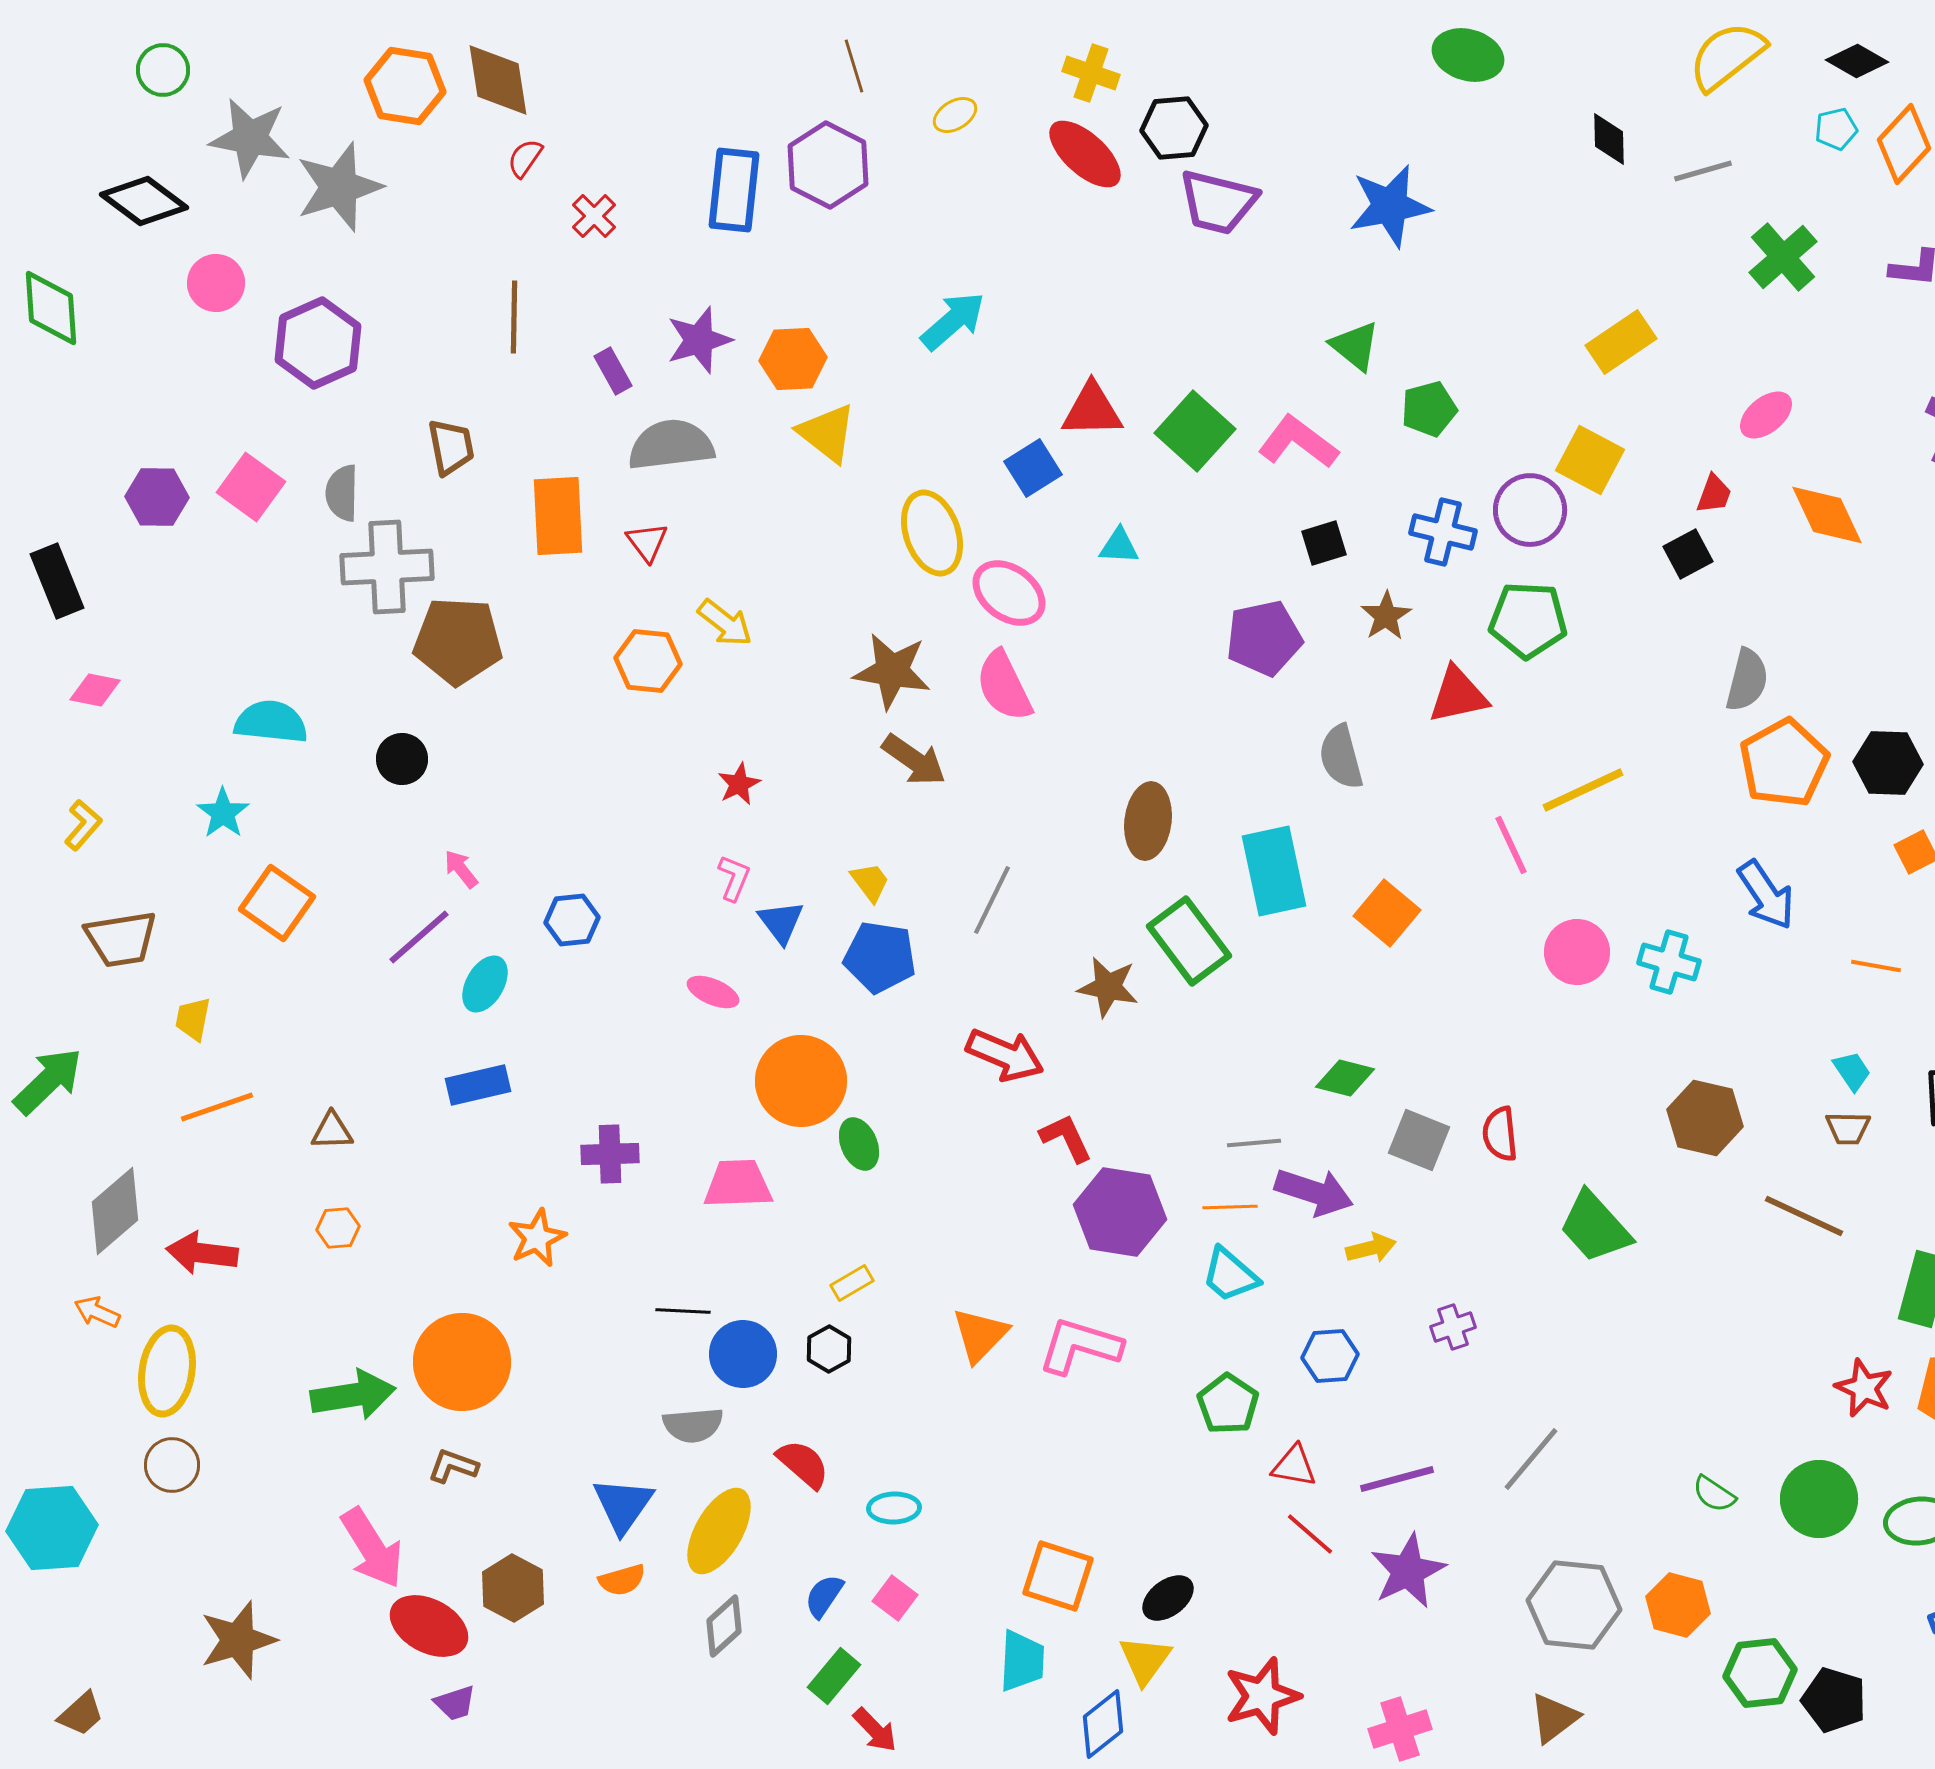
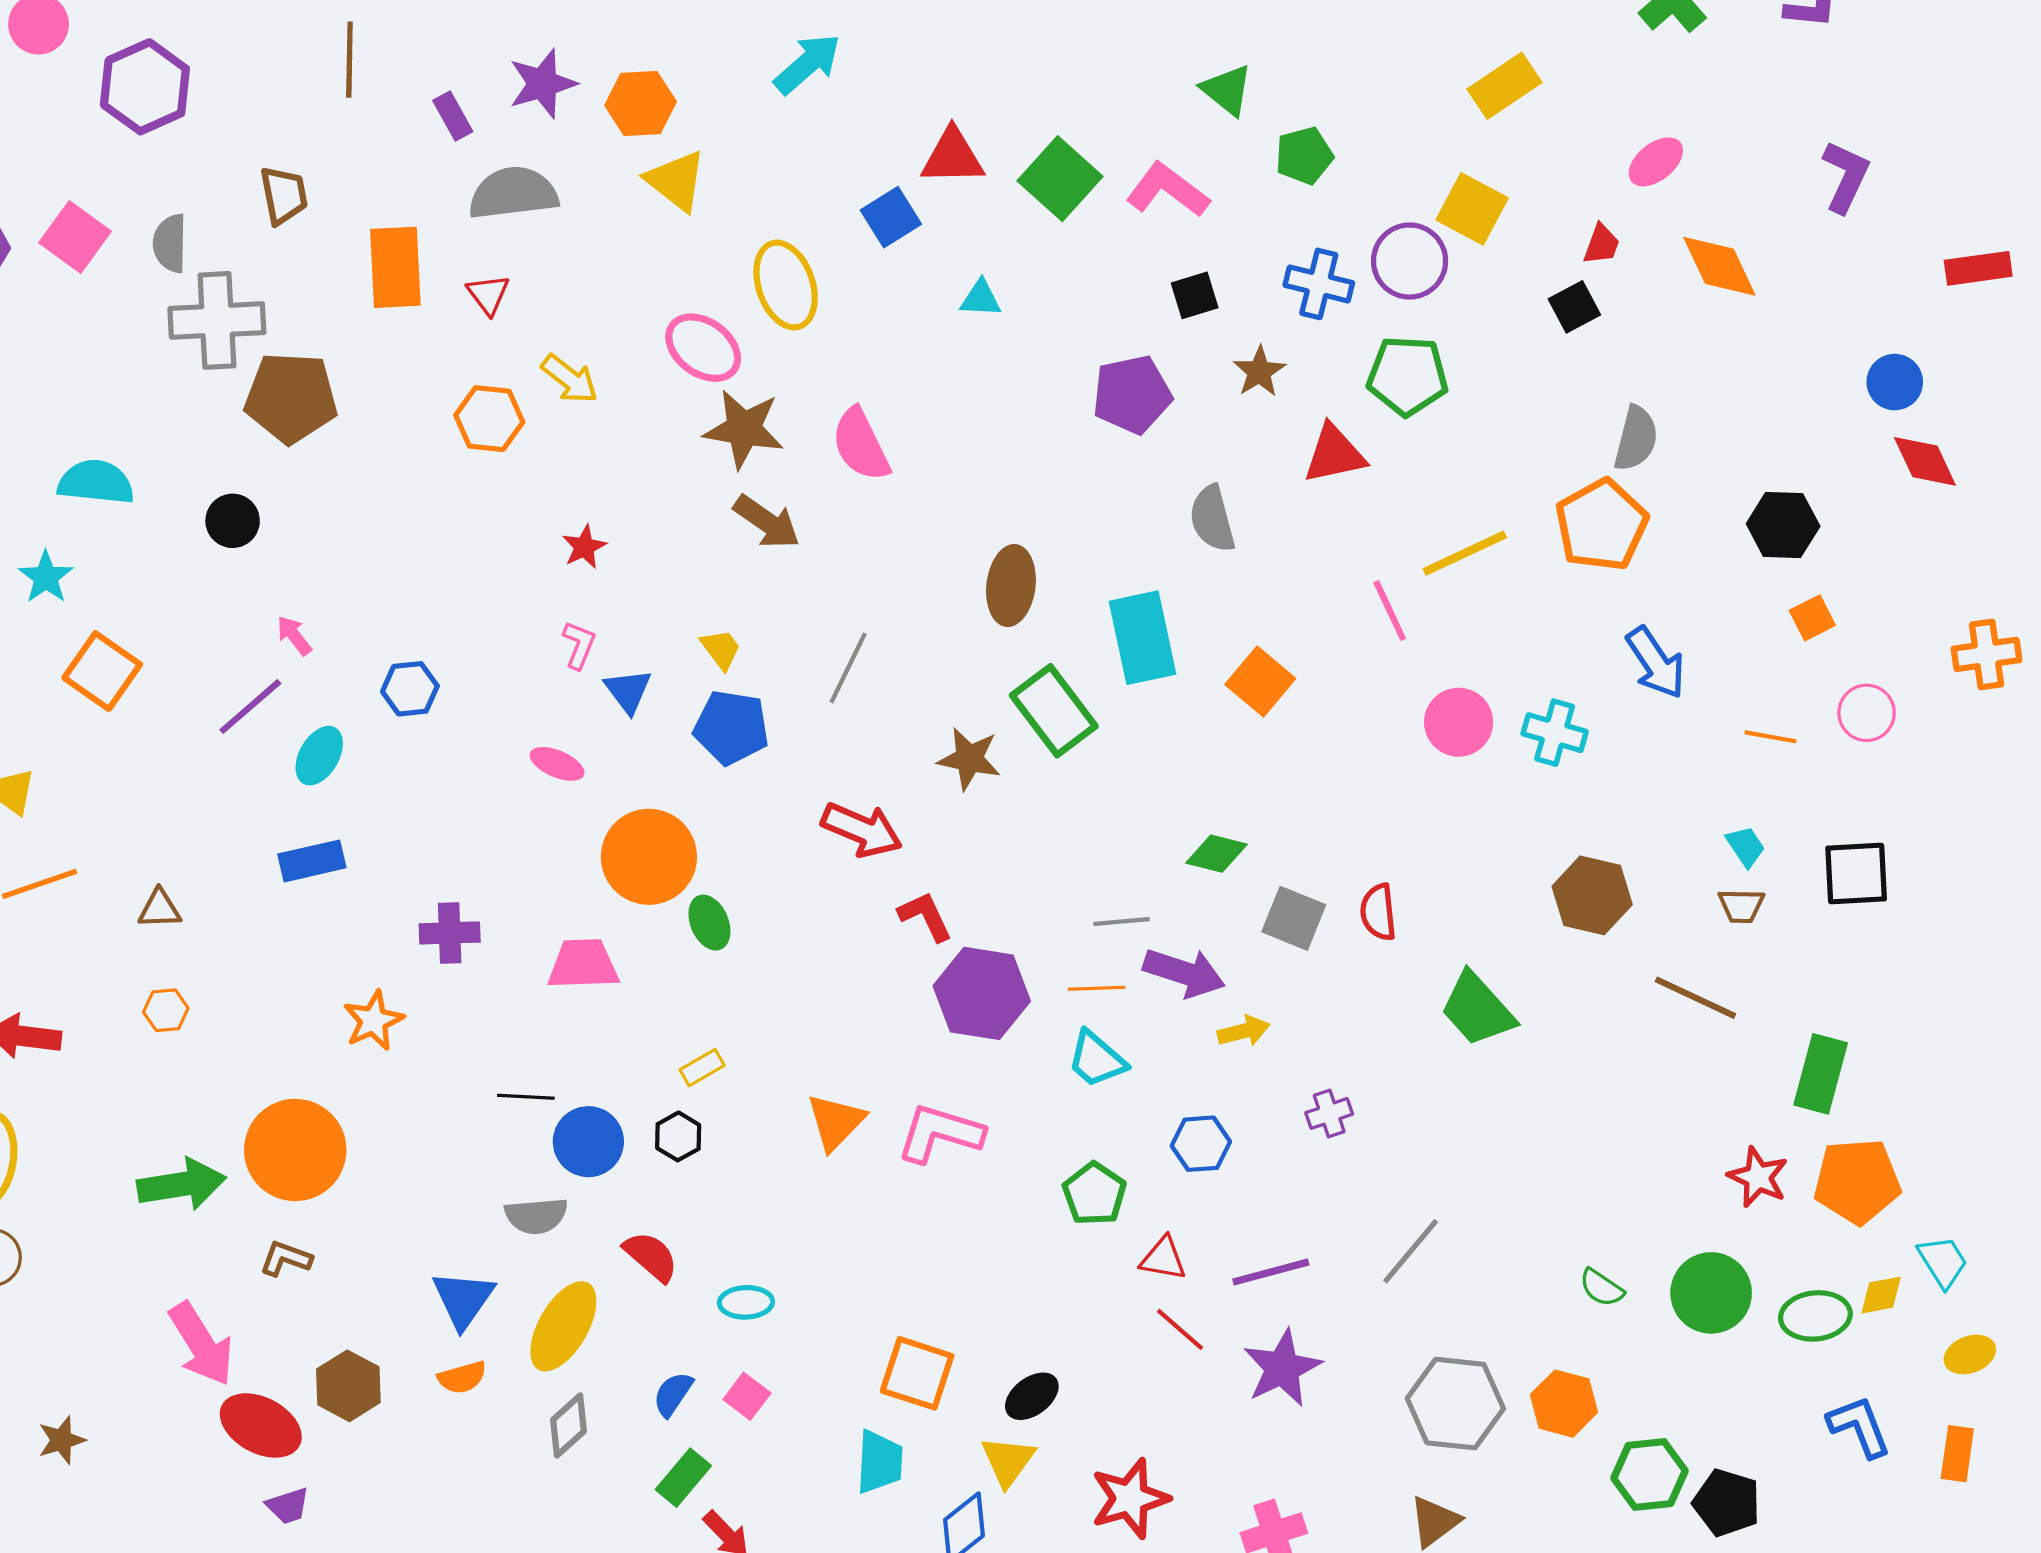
pink ellipse: (1009, 593) -> (703, 348), moved
orange pentagon: (1784, 763) -> (1602, 525), moved
brown star: (238, 1640) -> (61, 1440), size x0.6

